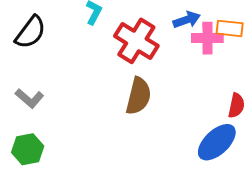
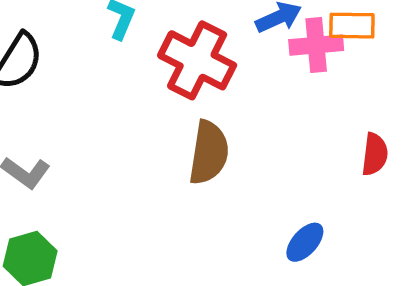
blue ellipse: (217, 142) -> (305, 242), moved, size x0.6

